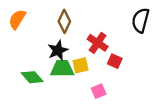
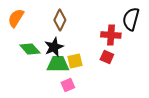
red cross: (98, 43) -> (111, 35), moved, turned -30
green diamond: (32, 77) -> (30, 49), moved
pink square: (99, 91) -> (68, 85), moved

